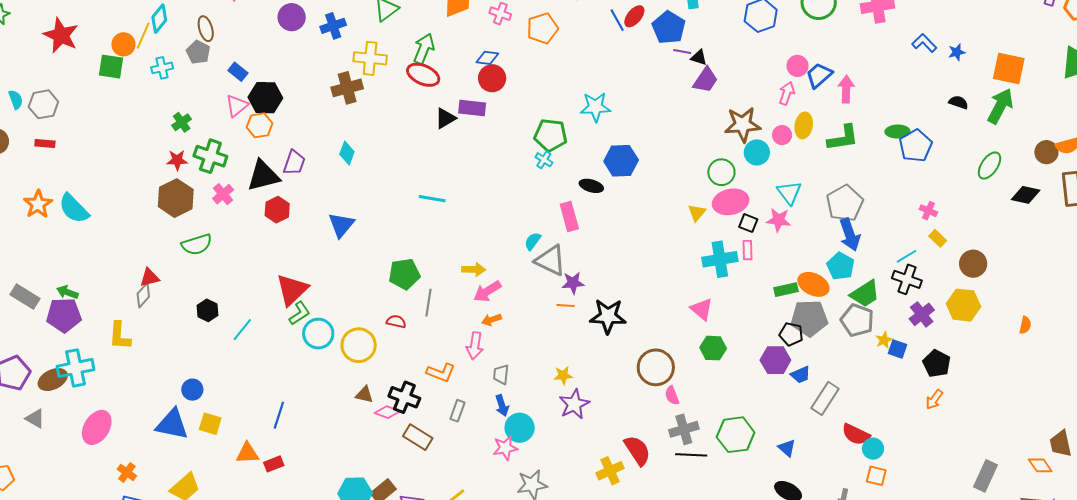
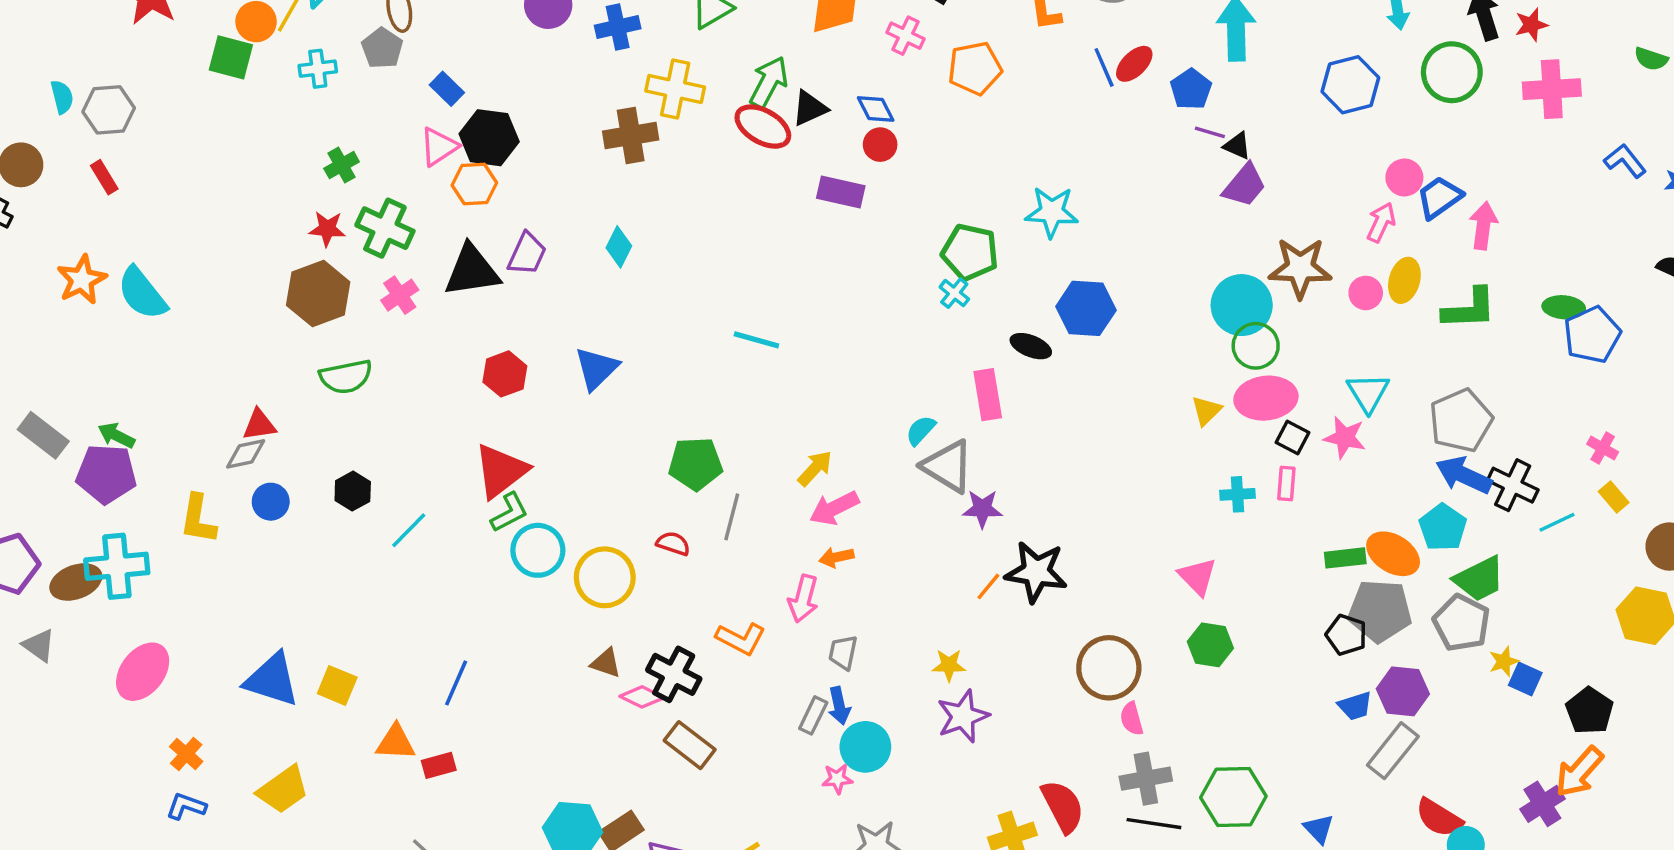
blue pentagon: (669, 28) -> (1191, 89), size x0.7
blue diamond: (487, 58) -> (876, 109), turned 50
red circle: (492, 78) -> (880, 145), size x0.7
black triangle: (445, 118) -> (810, 108), moved
red rectangle: (45, 144) -> (104, 177), turned 48
cyan circle: (757, 152) -> (1242, 305), moved, size x1.4
red hexagon: (277, 210) -> (505, 374), moved
blue arrow: (850, 235) -> (1464, 475), turned 128
cyan cross: (720, 259) -> (1238, 494), size x0.6
yellow arrow: (474, 269) -> (815, 468), turned -55
black cross: (907, 279) -> (1513, 485), moved
gray diamond: (143, 295) -> (246, 454), turned 30
orange line: (566, 305) -> (988, 586), moved, turned -60
purple cross: (922, 314) -> (1542, 804), moved
purple hexagon: (775, 360) -> (1403, 691), moved
blue circle: (192, 390) -> (271, 502), moved
orange arrow: (934, 399) -> (1579, 772), size x1.5
gray rectangle: (458, 411) -> (813, 715), moved
pink star: (505, 448) -> (837, 779), size x0.7

